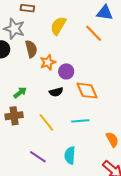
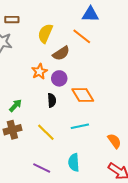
brown semicircle: (31, 49) -> (61, 53), moved, turned 78
black semicircle: (56, 92) -> (52, 100), turned -72

